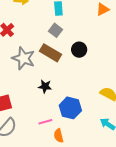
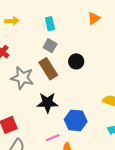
brown rectangle: (50, 53) -> (48, 69), turned 35
black star: (45, 86) -> (47, 103), size x1.5

